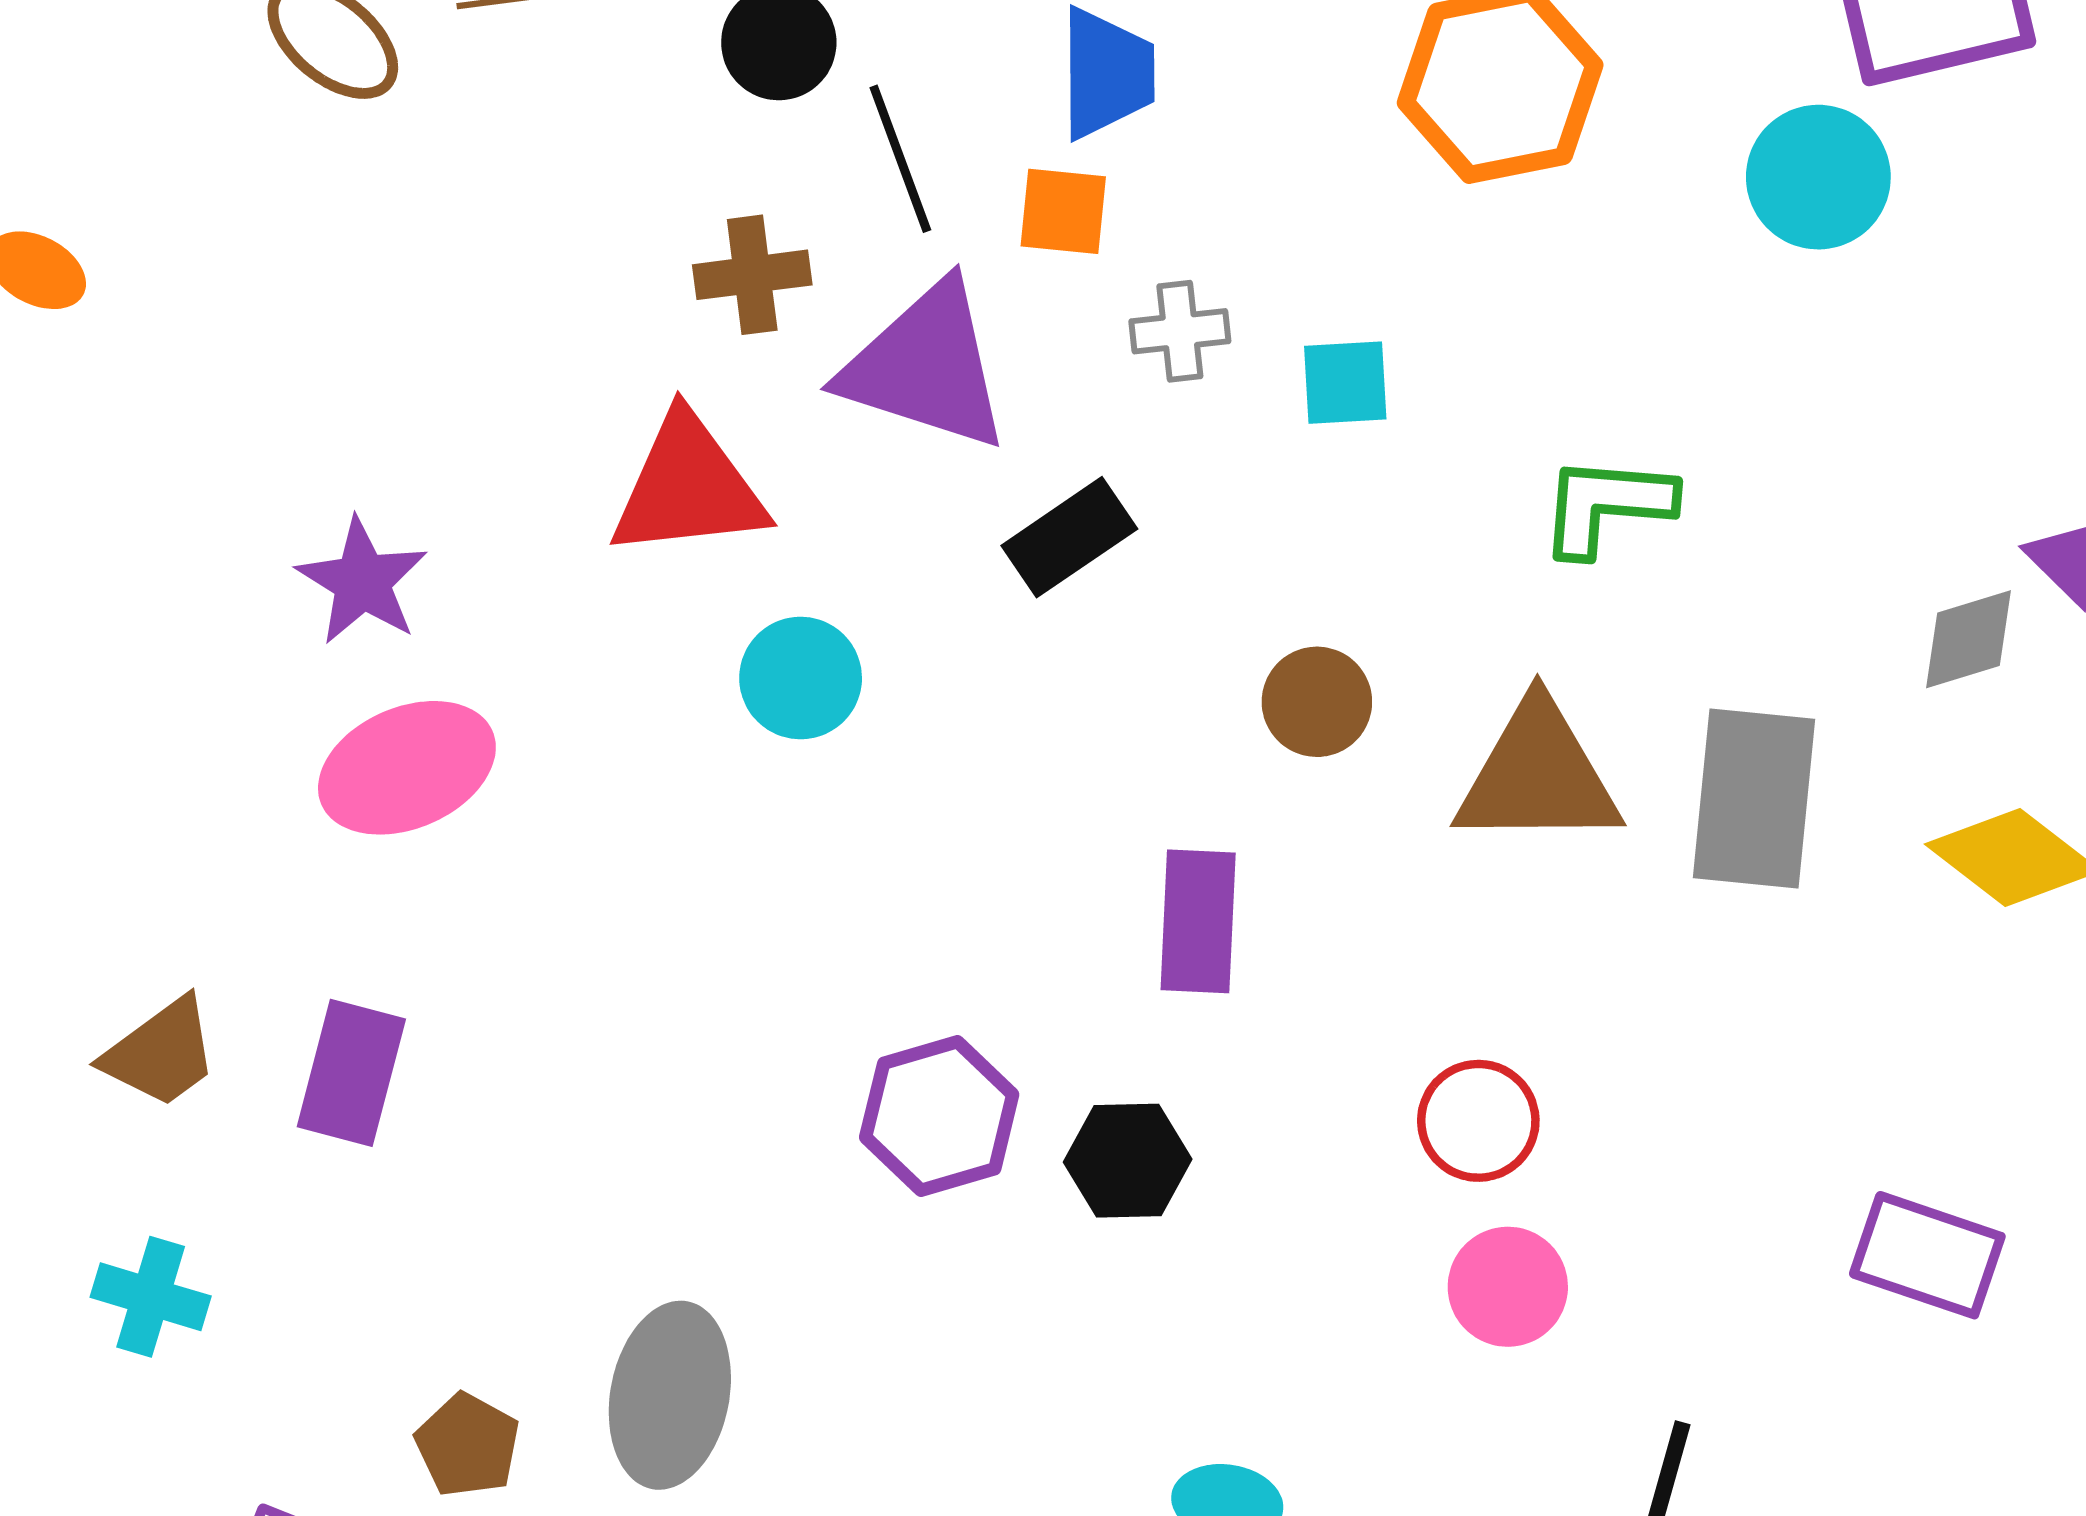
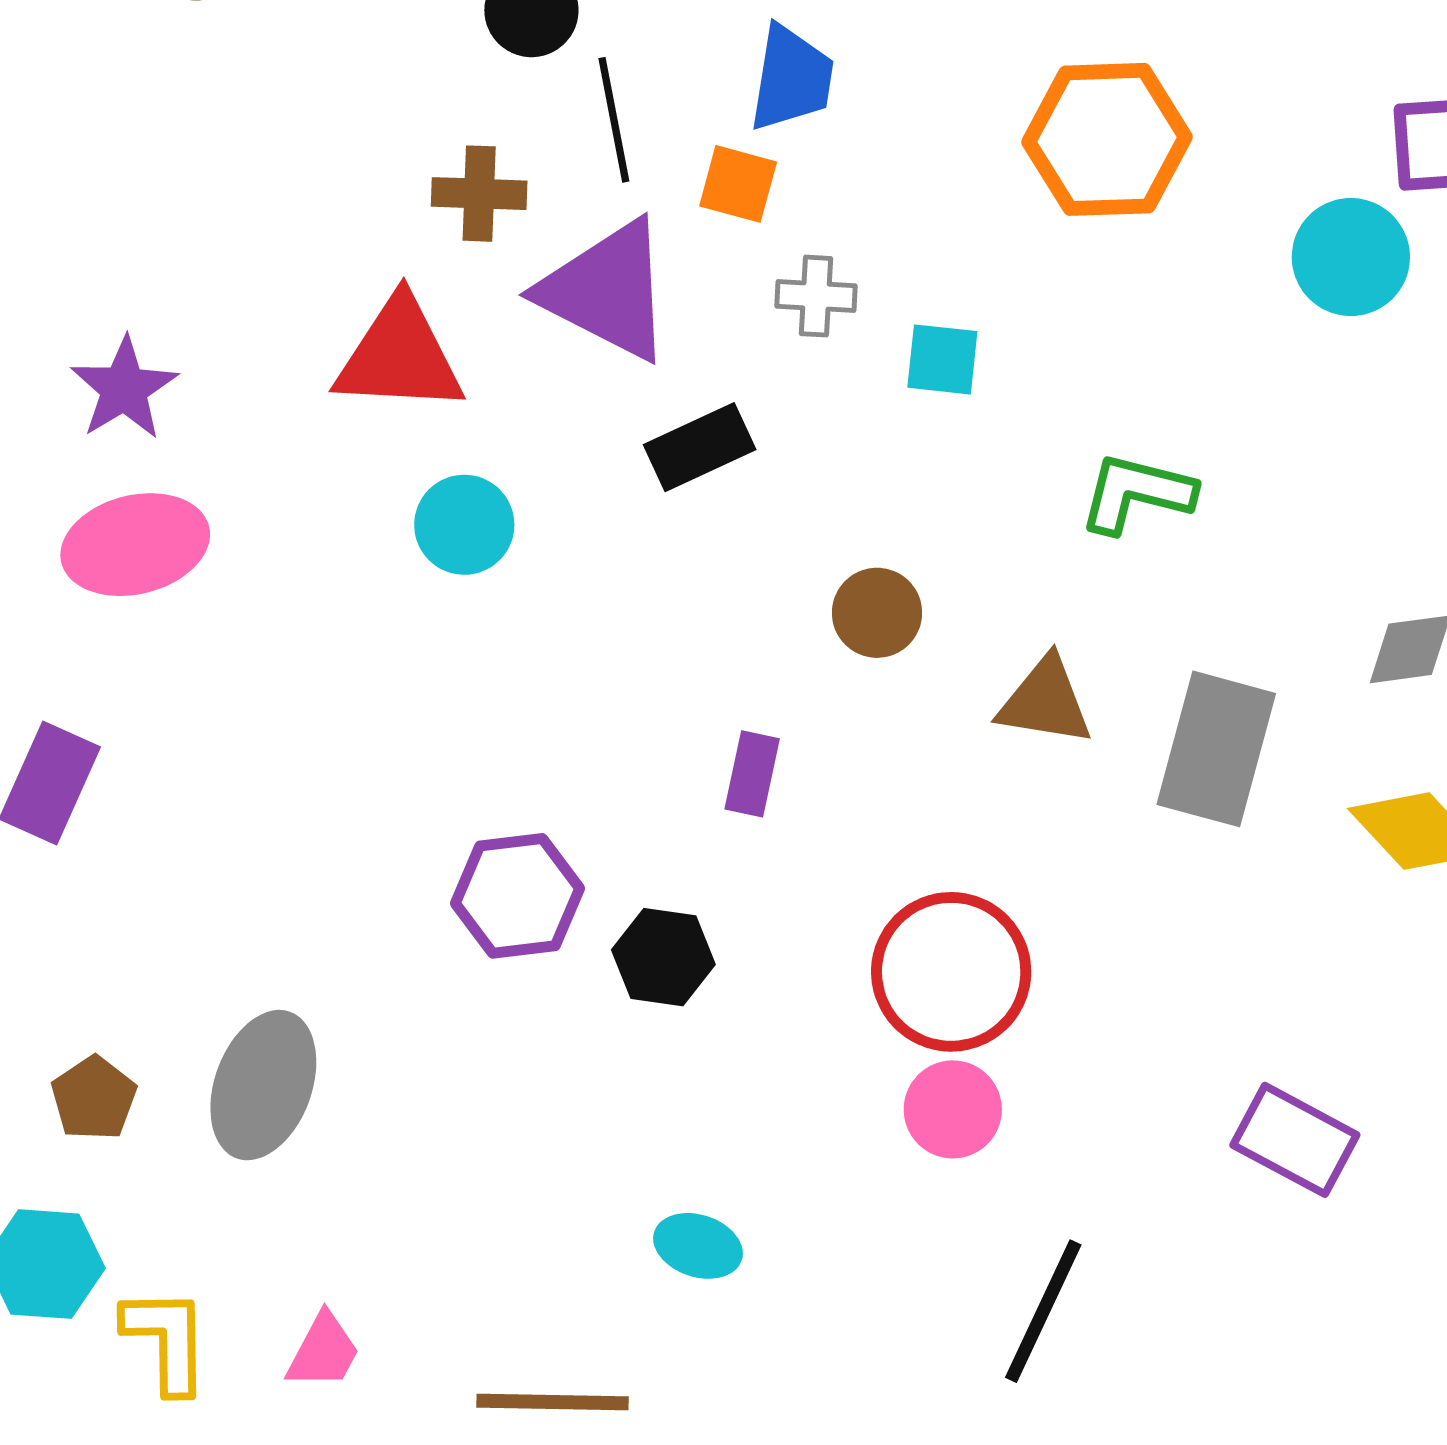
brown triangle: (1538, 775) -> (1045, 701), size x0.7
purple rectangle: (1198, 921) -> (752, 774), size x0.7
red circle: (1478, 1121) -> (951, 972), size x1.6

